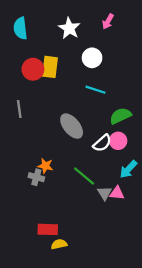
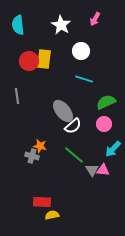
white semicircle: (102, 143) -> (73, 126), moved

